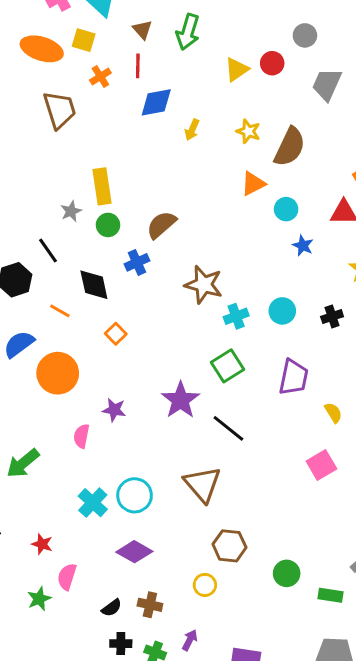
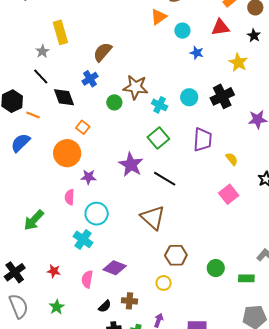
green circle: (108, 225) -> (114, 102), moved
black line: (48, 251) -> (41, 77), moved
orange line: (60, 311) -> (33, 115), moved
cyan cross: (236, 316) -> (160, 105), turned -35
black cross: (332, 317) -> (222, 96), size x1.6
orange circle: (58, 373) -> (67, 153), moved
cyan circle: (135, 495) -> (97, 214), moved
pink semicircle: (67, 577) -> (87, 279), moved

